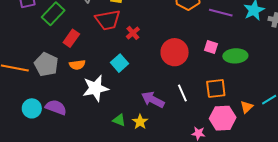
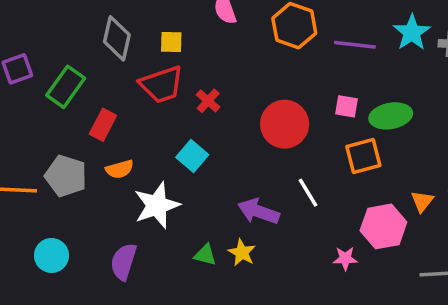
orange square: (216, 88) -> (363, 156), moved
purple semicircle: (56, 107) -> (123, 262), moved, turned -85

